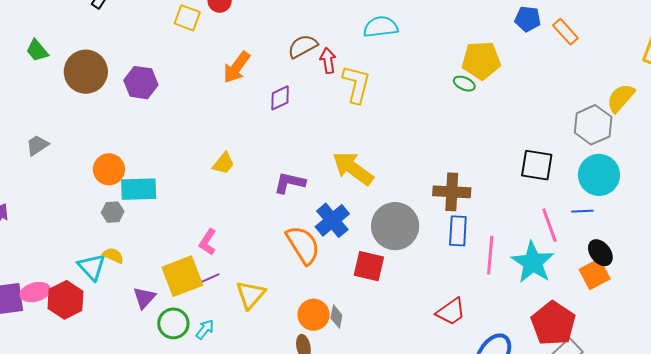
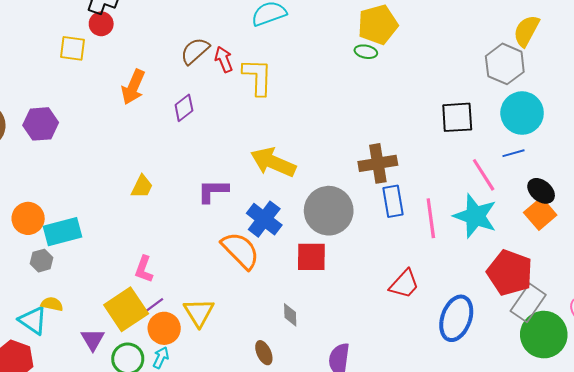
orange circle: (314, 315) -> (164, 328), moved

